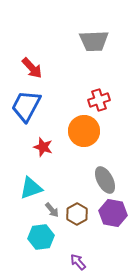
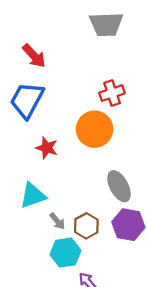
cyan hexagon: (41, 237) -> (65, 253), moved

